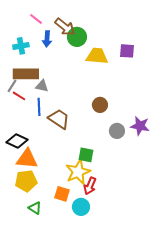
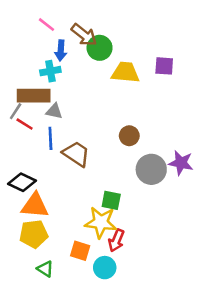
cyan cross: (21, 46) -> (50, 71), moved
gray circle: (117, 131) -> (151, 169), size x1.5
yellow star: (78, 172) -> (101, 222), turned 30

